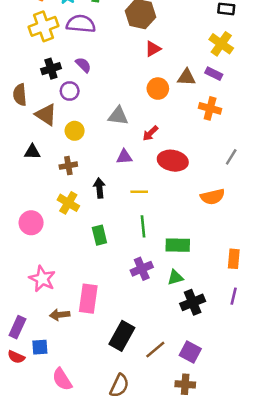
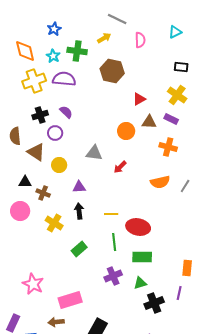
red triangle: (153, 49) -> (139, 99), moved
purple triangle: (124, 157) -> (79, 187), moved
red ellipse: (173, 161) -> (138, 227), moved
brown cross: (68, 166) -> (43, 193), moved, turned 32
orange semicircle: (213, 197) -> (160, 182), moved
pink circle: (31, 223) -> (20, 211), moved
green rectangle: (99, 235) -> (79, 249), turned 63
purple line: (234, 296) -> (179, 293), moved
pink rectangle: (88, 299) -> (70, 300), turned 65
brown arrow: (60, 315) -> (56, 322), moved

